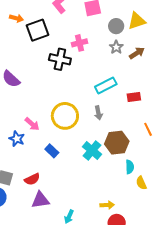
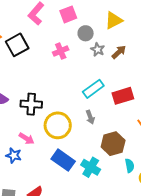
gray circle: (116, 26) -> (86, 33), moved
black cross: (60, 59) -> (31, 104), moved
red rectangle: (134, 97) -> (123, 96), size x1.5
cyan cross: (92, 150) -> (91, 167), moved
blue rectangle: (52, 151) -> (63, 160), moved, size x1.6

